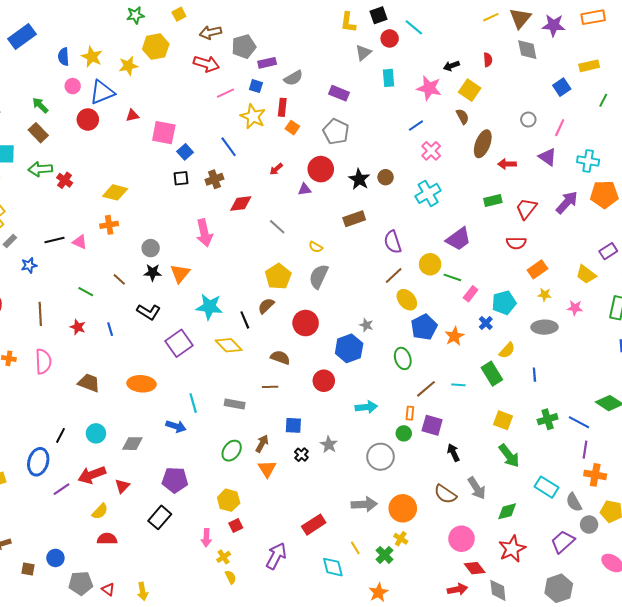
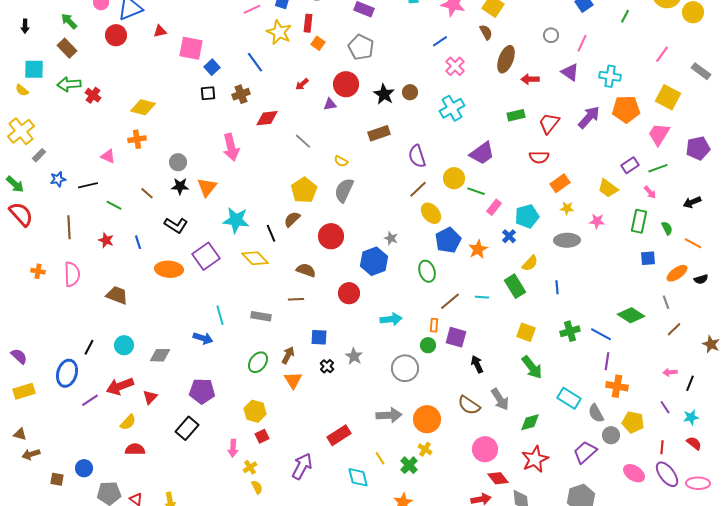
black line: (54, 240) -> (88, 185), moved
orange ellipse: (142, 384) -> (169, 269), moved

